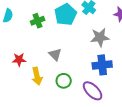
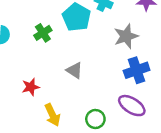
yellow arrow: (37, 76) -> (52, 115), moved
green circle: (64, 81) -> (95, 119), moved

